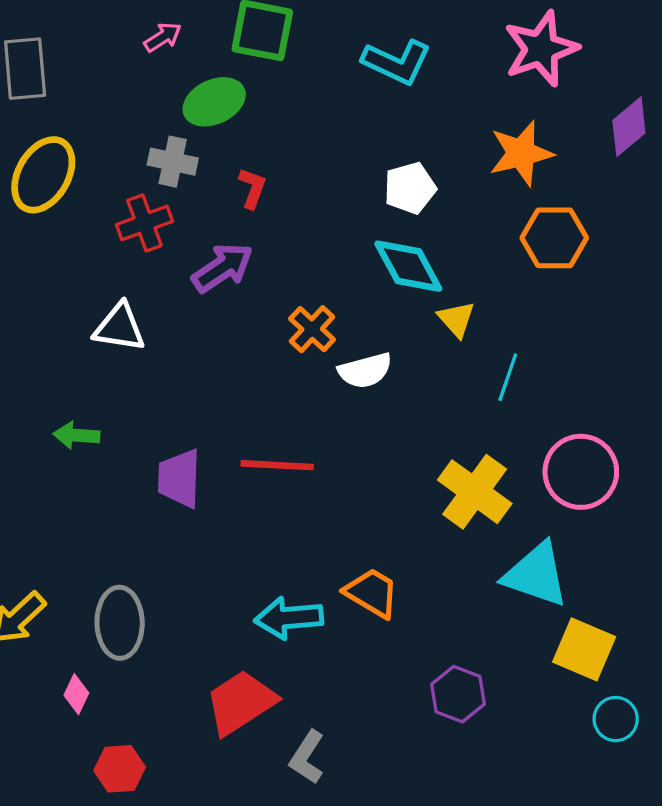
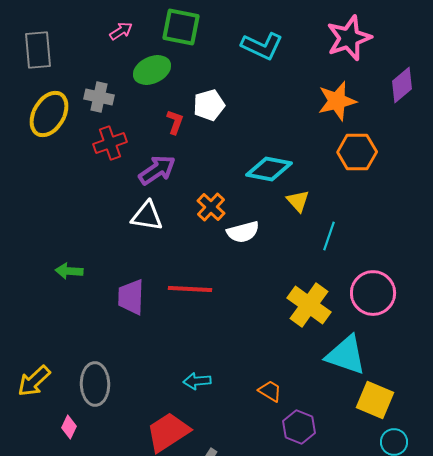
gray cross: (173, 162) -> (99, 97), moved
white pentagon: (410, 188) -> (209, 105), moved
cyan diamond: (408, 266) -> (269, 169), turned -51
white triangle: (120, 327) -> (147, 216), moved
orange trapezoid: (372, 593) -> (270, 391), moved, size x0.7
cyan arrow: (289, 618) -> (197, 381), size x0.7

